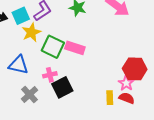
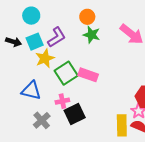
green square: (53, 47) -> (66, 73), turned 30
yellow rectangle: (110, 98) -> (122, 125), size x1.5

